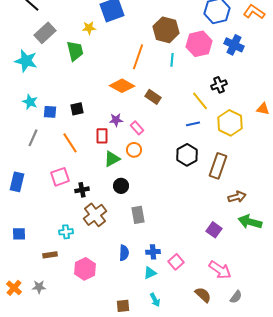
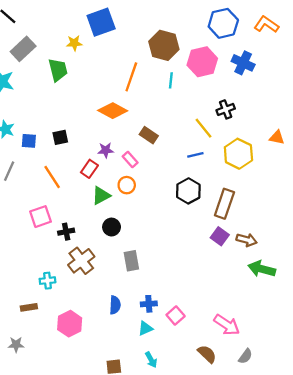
brown rectangle: (153, 97) -> (149, 135), moved
red rectangle: (102, 136) -> (89, 169), turned 35
brown arrow: (237, 197) -> (247, 240), turned 30
purple square: (214, 230) -> (220, 236), moved

